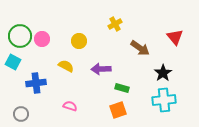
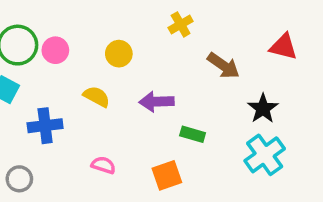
red triangle: (175, 37) -> (283, 47), turned -36
cyan cross: (164, 100) -> (265, 155), turned -30
orange square: (118, 110) -> (167, 175), moved

